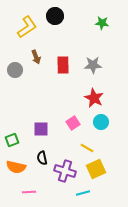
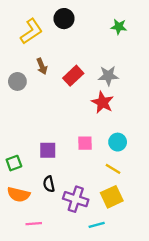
red rectangle: (63, 65) -> (73, 76), turned 48
red star: (94, 98) -> (102, 102), moved
pink square: (73, 123) -> (85, 143), turned 32
yellow line: (87, 148) -> (113, 169), moved

